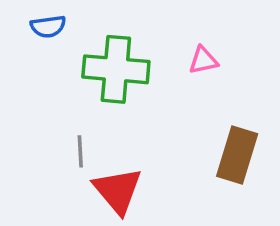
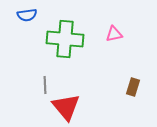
brown rectangle: (237, 155) -> (133, 87), size x0.6

